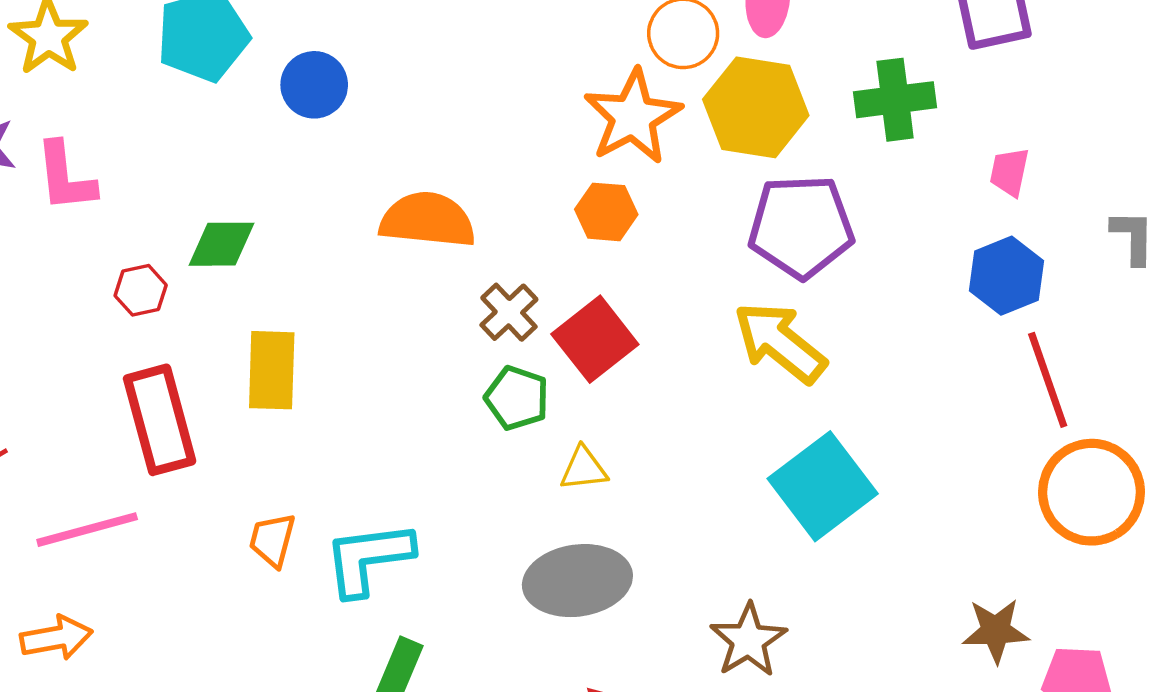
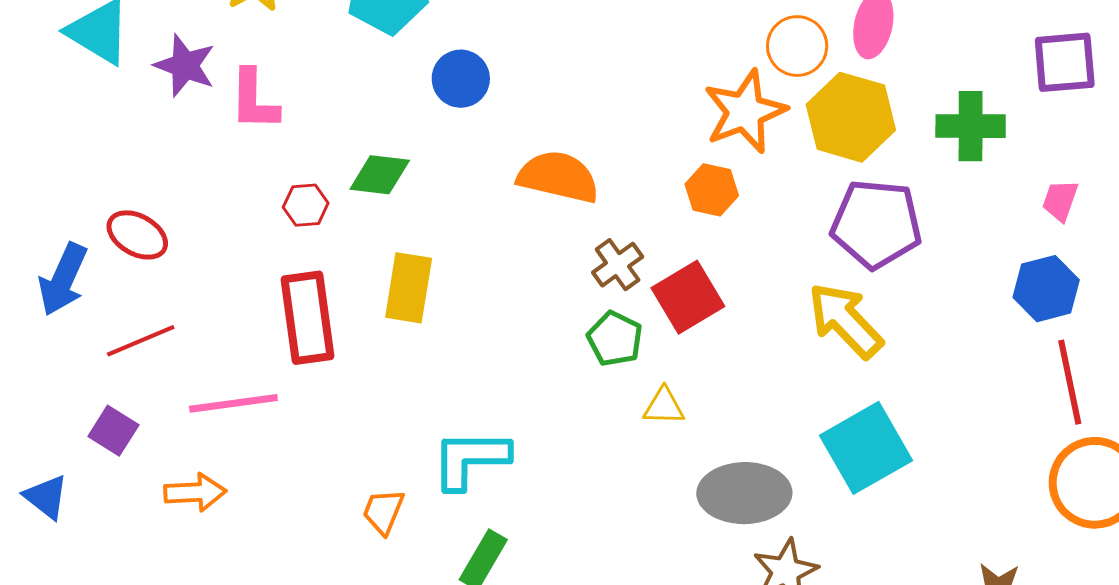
blue circle: (314, 85) -> (461, 79), moved
orange trapezoid: (272, 540) -> (383, 511), moved
gray ellipse: (577, 581) -> (744, 493), moved

